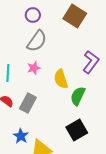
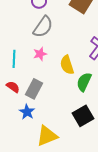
blue star: (21, 136) -> (27, 112), moved

